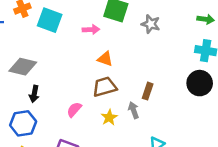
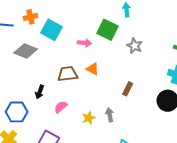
gray diamond: (23, 67) -> (26, 51), moved
brown trapezoid: (105, 87) -> (68, 74), moved
brown rectangle: (148, 91) -> (128, 89), moved
black arrow: (34, 94) -> (40, 92), moved

